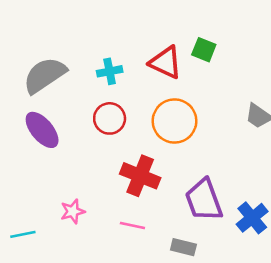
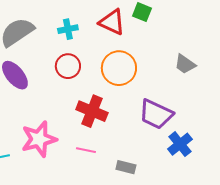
purple trapezoid: (204, 200) -> (156, 114), moved, turned -45
pink star: (73, 211) -> (39, 139), size x1.8

